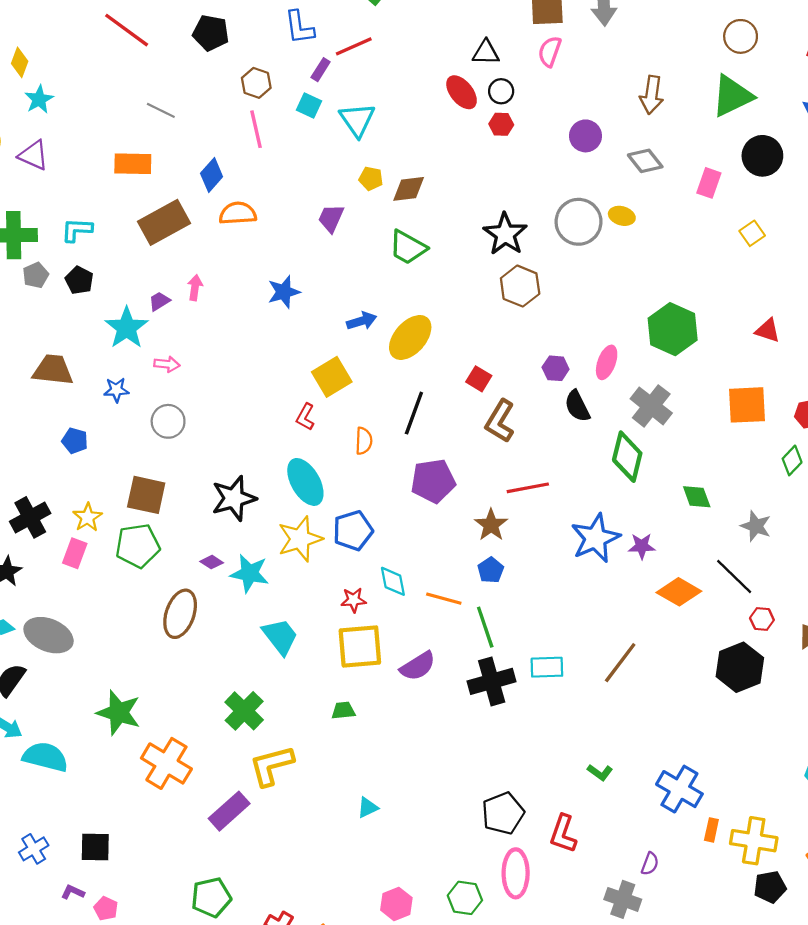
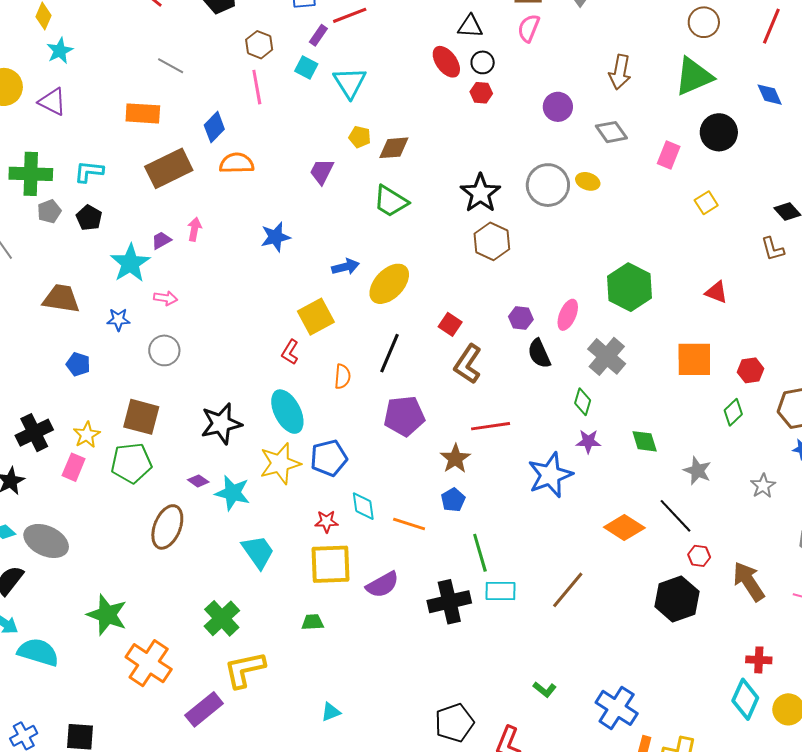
green diamond: (627, 457) -> (583, 402), size x0.6
purple star: (642, 546) -> (588, 441), moved
green line: (485, 627) -> (480, 553), moved

